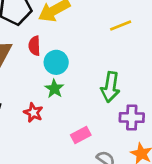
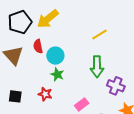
yellow line: (121, 25) -> (99, 35), moved
purple cross: (132, 118) -> (116, 86), turned 30

